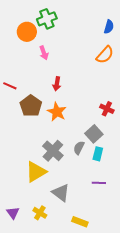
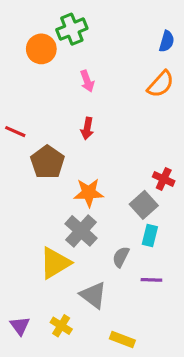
pink arrow: (44, 53) -> (87, 81), moved
red cross: (107, 109) -> (164, 179), moved
orange star: (57, 112) -> (89, 193), moved, turned -30
gray semicircle: (79, 148) -> (121, 257), moved

